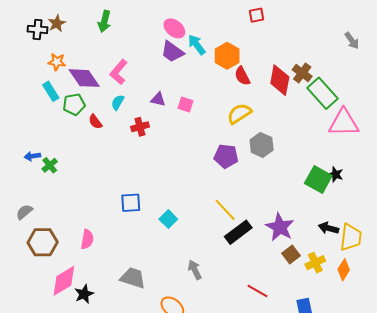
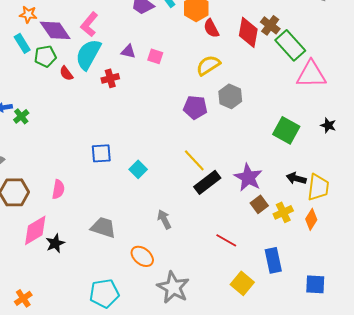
cyan semicircle: (118, 102) -> (88, 54), size x2.0
black star: (336, 174) -> (328, 125), moved

